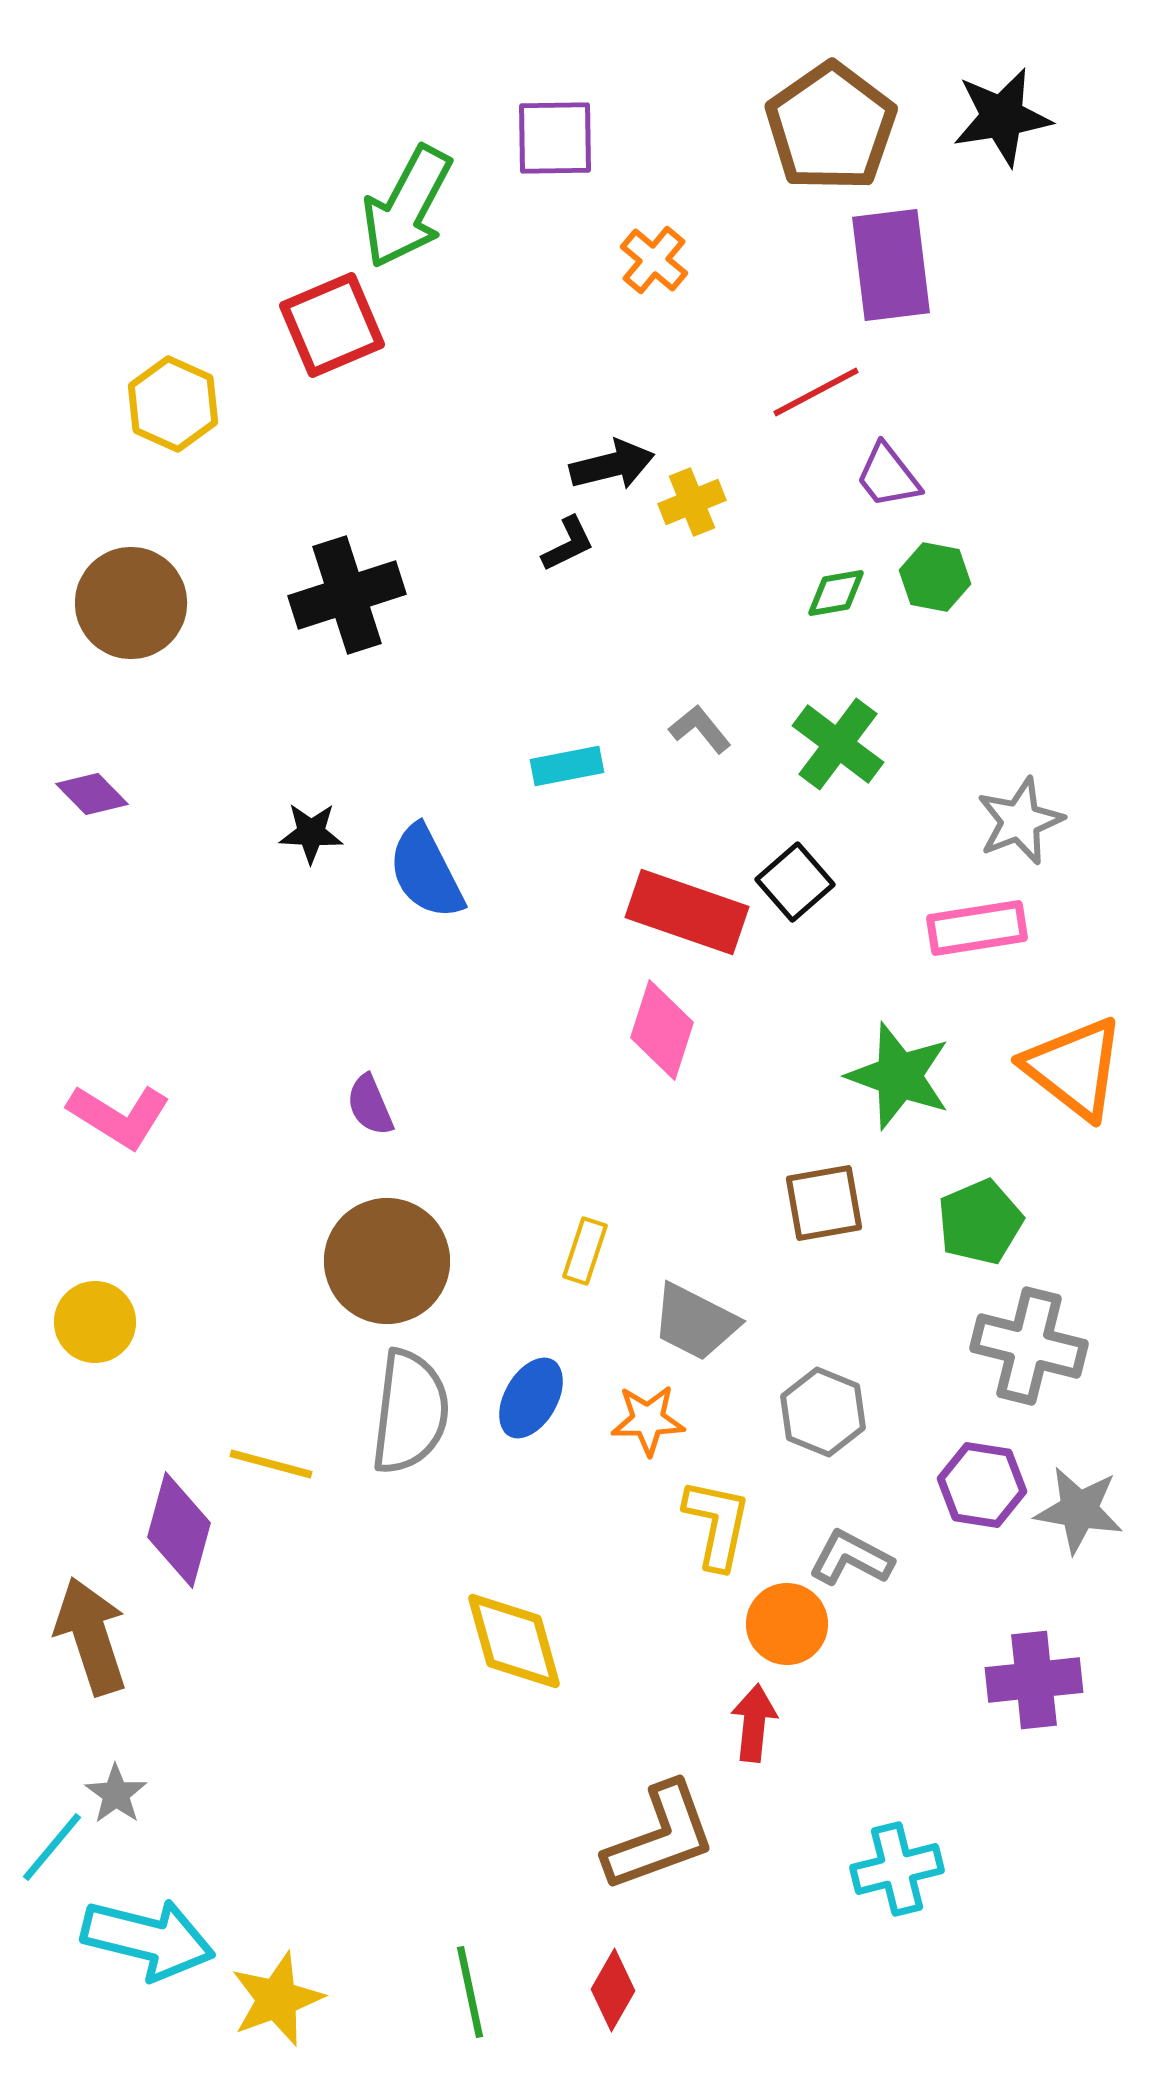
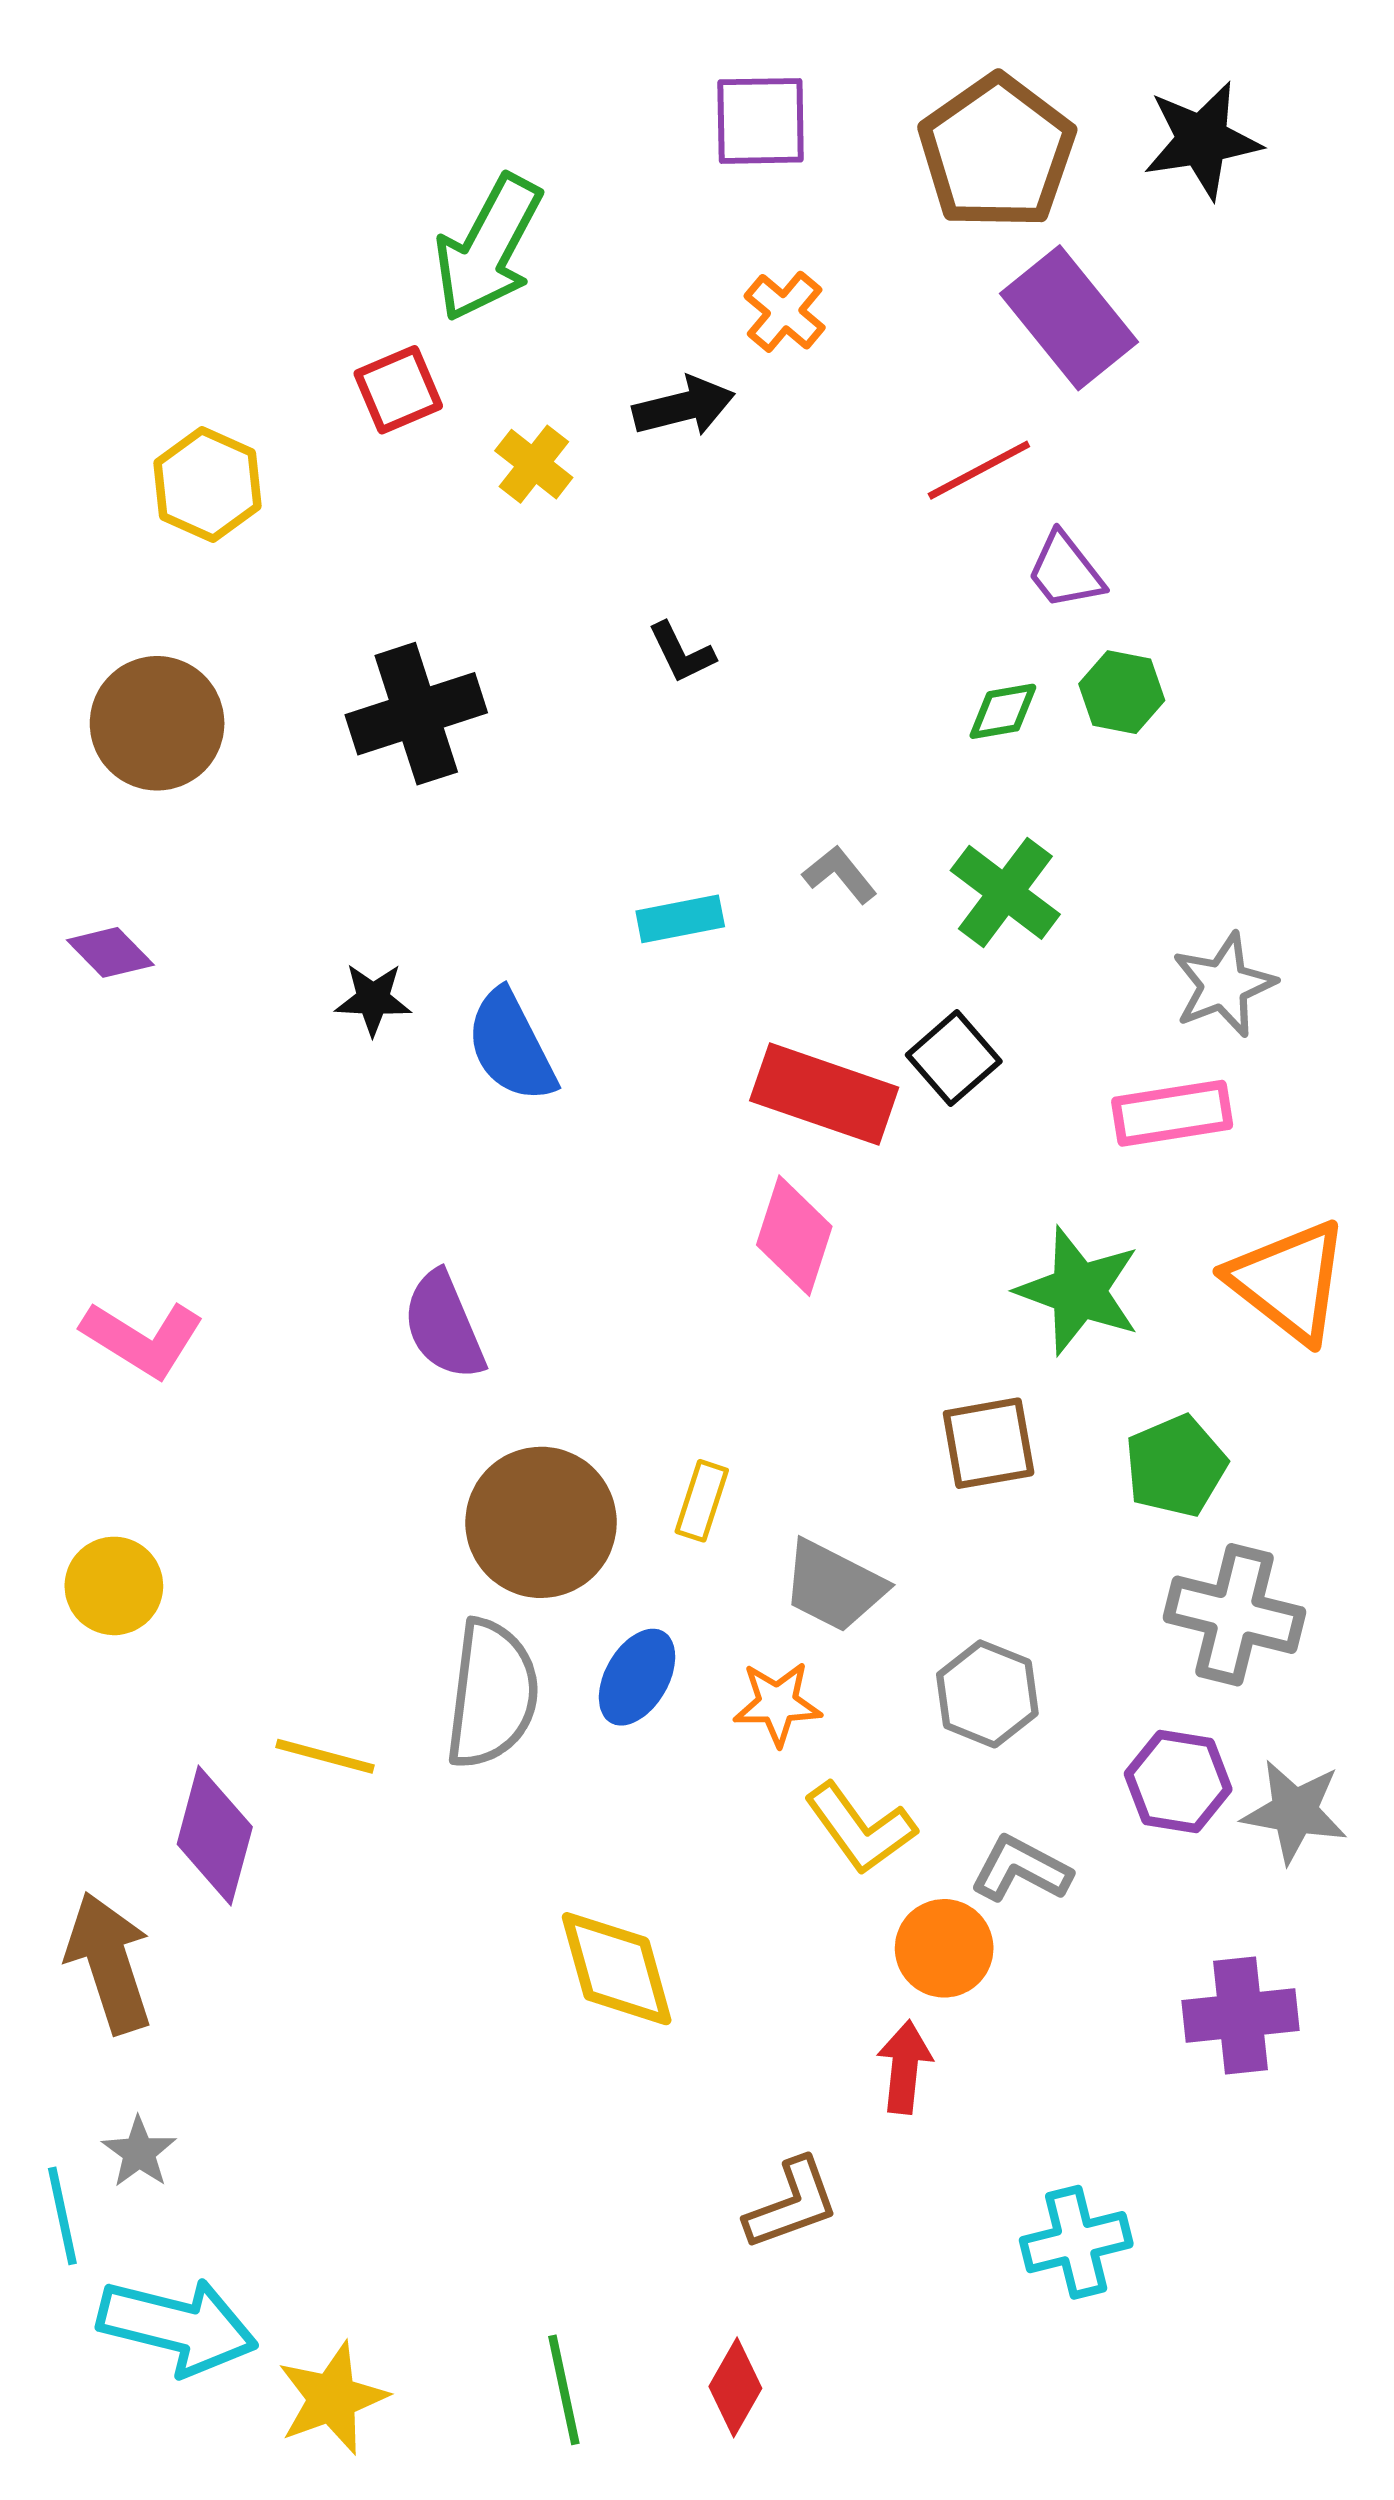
purple square: (555, 138) -> (761, 121), moved
purple rectangle: (891, 265) -> (1069, 318), turned -32
red square: (332, 325) -> (398, 390), size x0.7
black arrow: (612, 465) -> (684, 407), moved
yellow cross: (692, 502) -> (534, 464), moved, turned -30
black L-shape: (568, 544) -> (681, 652), turned 90
purple semicircle: (370, 1105) -> (444, 1326), size x1.5
brown circle: (387, 1261) -> (541, 1522), moved
yellow L-shape: (717, 1524) -> (860, 1828), turned 132
brown L-shape: (660, 1837) -> (792, 2204), size x0.7
cyan line: (52, 1847) -> (62, 2216), turned -52

